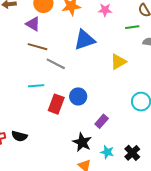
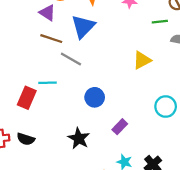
blue triangle: (85, 40) -> (83, 26), moved, turned -30
red rectangle: (56, 104) -> (27, 98), moved
black star: (82, 142) -> (79, 138), moved

